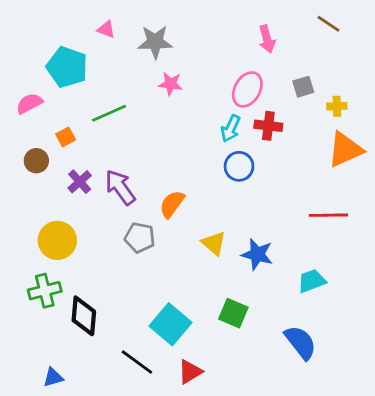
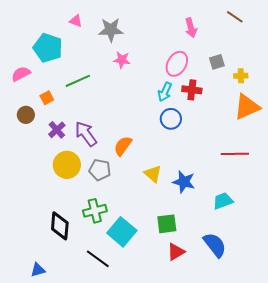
yellow circle: (57, 240) -> (67, 165), moved
green cross: (45, 291) -> (95, 211), moved
green square: (233, 313) -> (167, 224), turned -30
red triangle: (190, 372) -> (176, 252), moved

